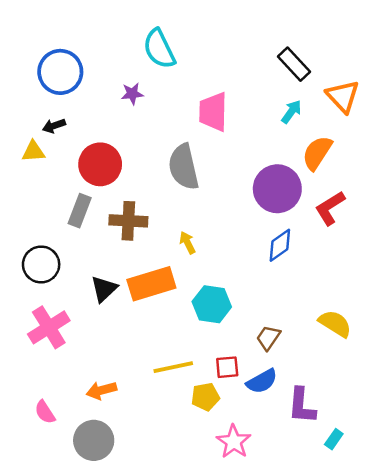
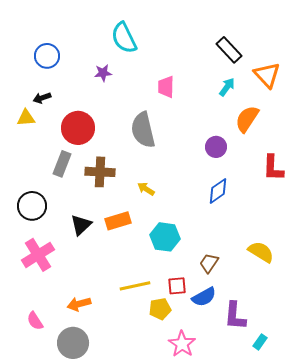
blue circle: (60, 72) -> (47, 56), size x0.7
pink trapezoid: (213, 112) -> (166, 87), size x0.7
purple circle: (277, 189) -> (216, 147), size x0.6
red L-shape: (330, 208) -> (273, 168), moved, turned -56
yellow arrow: (187, 243) -> (146, 189), turned -30
orange rectangle: (151, 284) -> (118, 221), size x0.7

